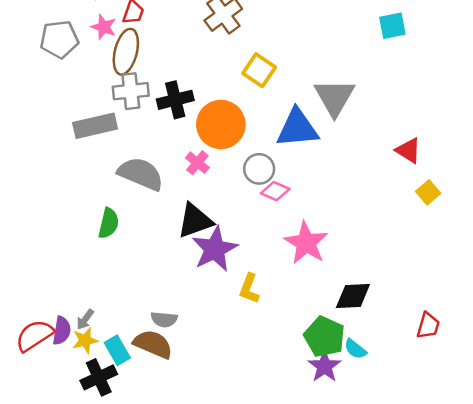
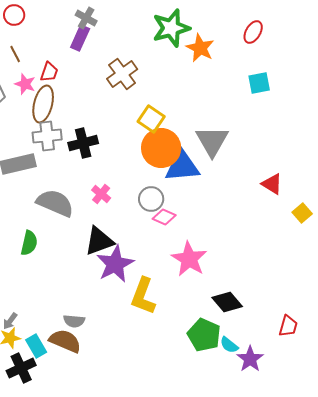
orange circle: (221, 124) -> (161, 148), moved
yellow square: (428, 192) -> (302, 213), moved
yellow L-shape: (249, 289) -> (143, 296), size x1.5
black diamond: (353, 296) -> (227, 302), turned 52
purple star: (325, 366) -> (250, 359), moved

